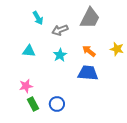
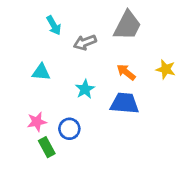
cyan star: (60, 55) -> (85, 89), moved
blue circle: (57, 104) -> (69, 129), moved

